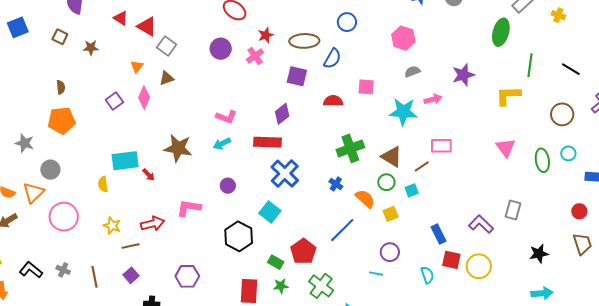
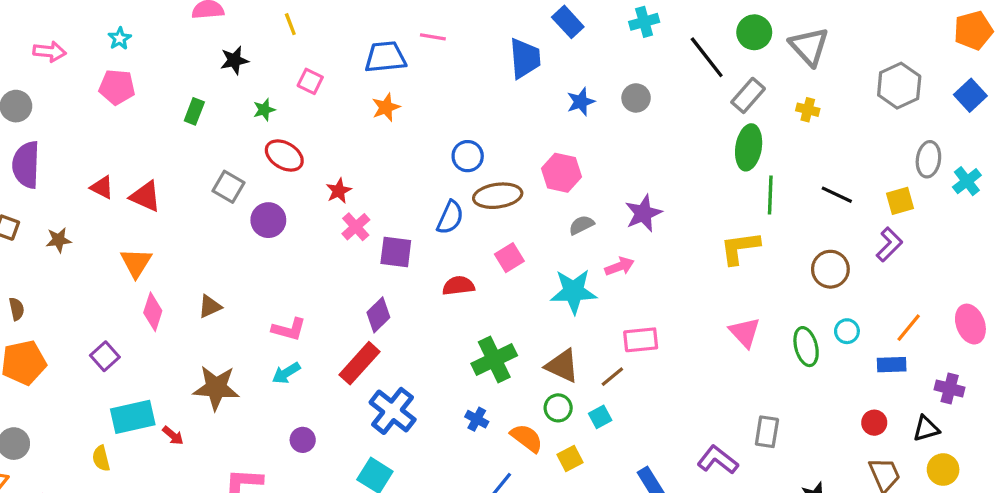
green ellipse: (501, 32) -> (749, 147), moved
brown ellipse: (304, 41) -> (498, 196), moved
gray square: (167, 46) -> (228, 187), moved
pink cross: (255, 56) -> (356, 227), moved
orange triangle: (137, 66) -> (136, 263), size x1.5
purple star: (463, 75) -> (643, 213), moved
brown triangle: (167, 78) -> (210, 306), moved
pink square: (366, 87) -> (509, 258), turned -30
purple square: (114, 101) -> (105, 356), moved
red rectangle: (267, 142) -> (359, 363), turned -44

